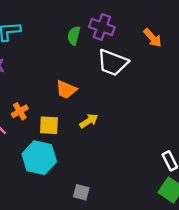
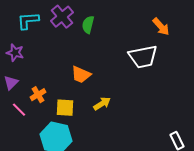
purple cross: (102, 27) -> (62, 17), moved, turned 30
white trapezoid: (113, 63) -> (143, 57), moved, turned -32

